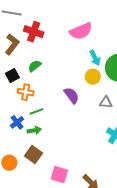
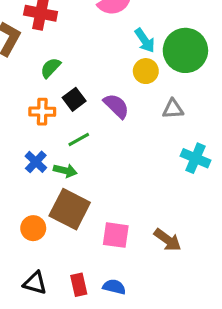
black square: (12, 75) -> (74, 99), moved
green line: (36, 111) -> (79, 139), moved
green arrow: (34, 130) -> (65, 171), turned 32
brown square: (33, 154) -> (70, 209), size x1.4

